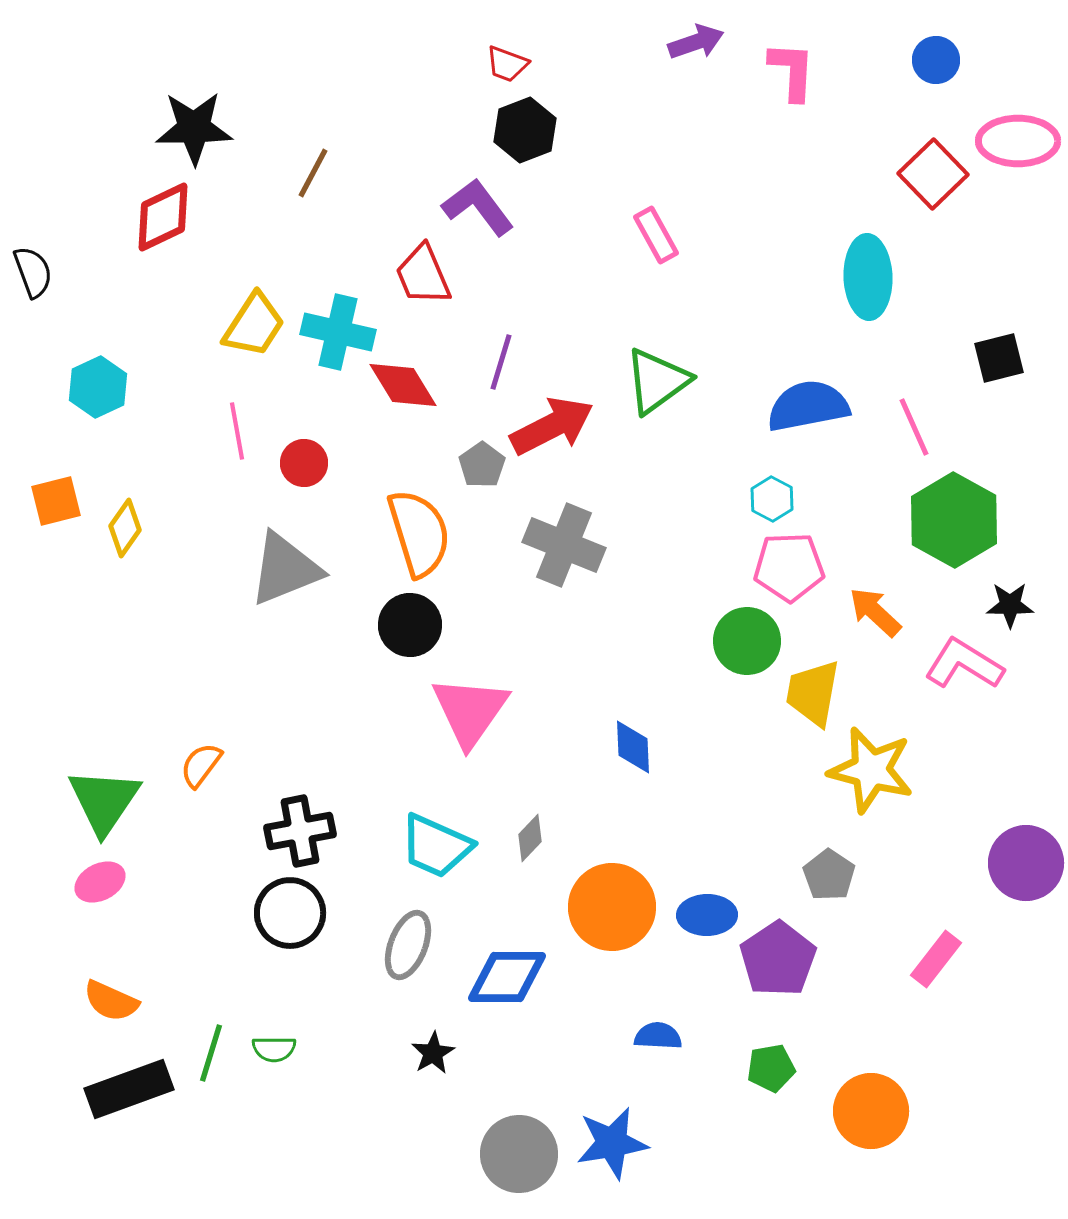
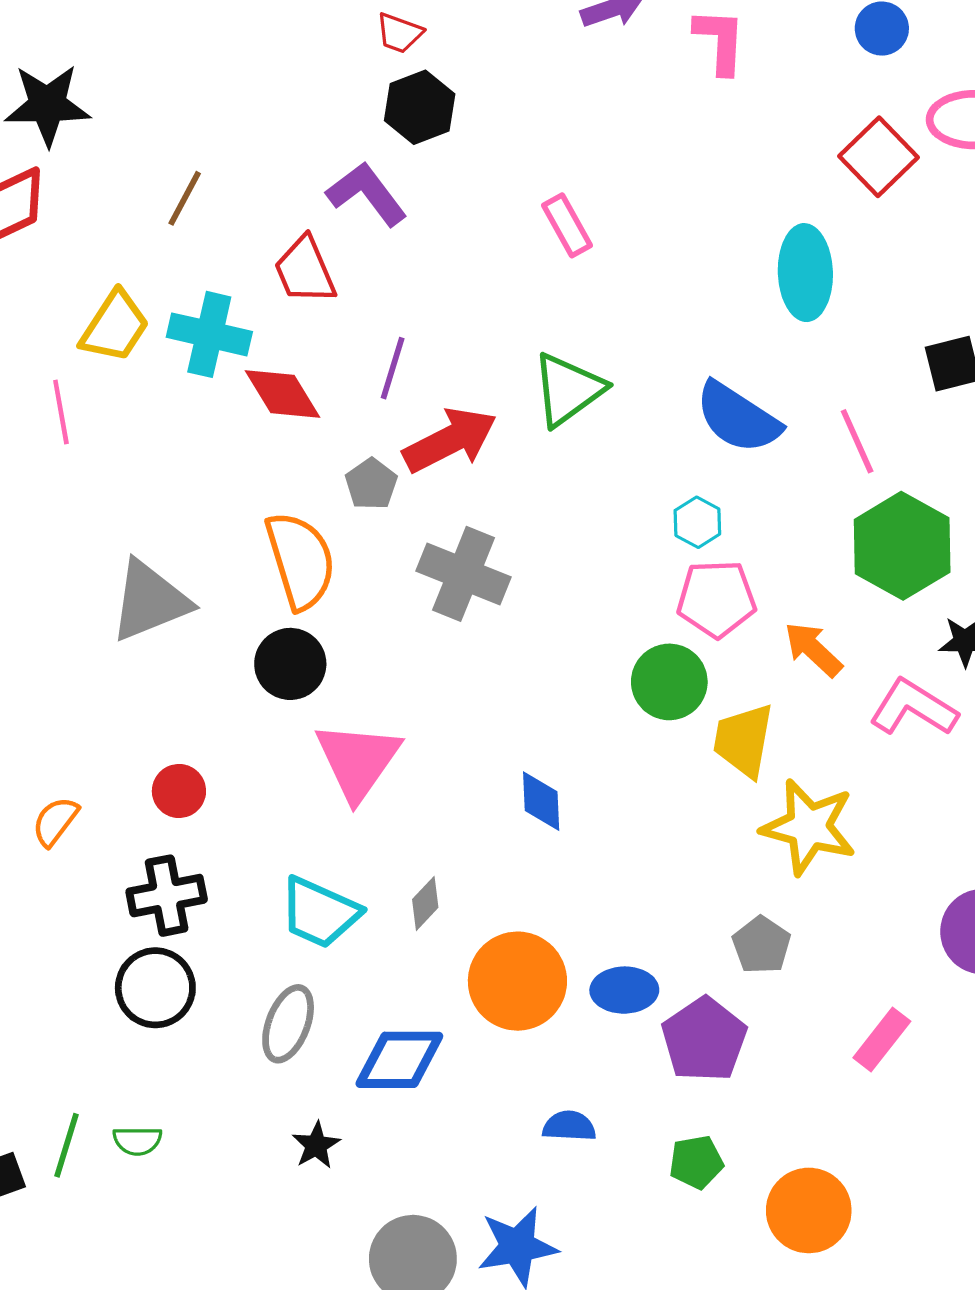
brown line: (313, 173) -> (185, 198), moved
blue semicircle: (808, 406) -> (738, 418), turned -136
pink line: (237, 431) -> (61, 412), moved
red circle: (304, 463) -> (179, 791), moved

